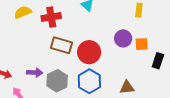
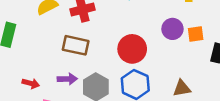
brown rectangle: (61, 45) -> (76, 45), moved

